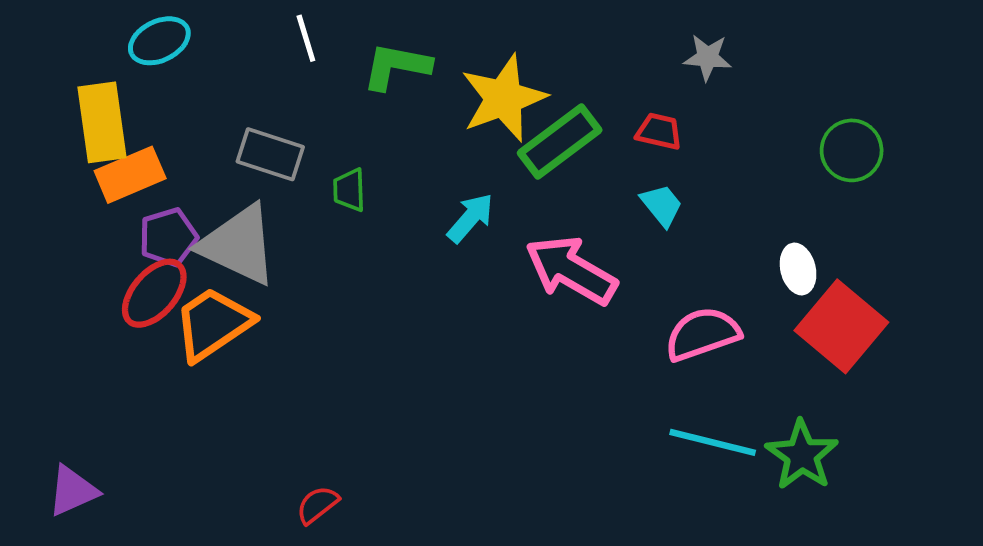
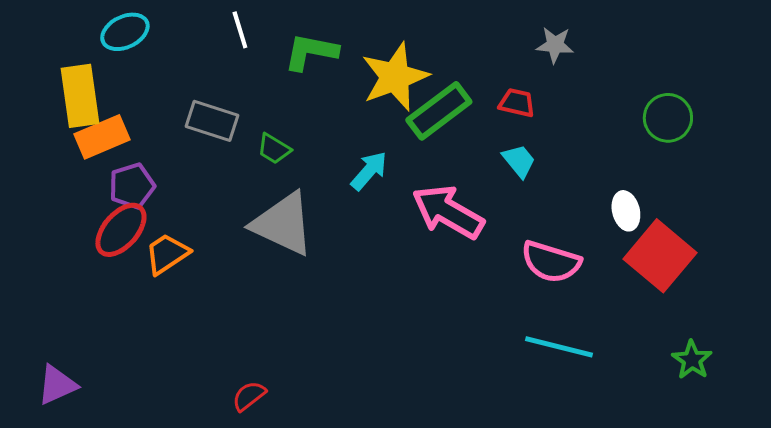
green trapezoid: (349, 190) -> (274, 149), turned -57
gray triangle: (238, 245) -> (283, 224), moved
orange trapezoid: (213, 324) -> (167, 254), size x0.7
pink semicircle: (702, 334) -> (551, 262), turned -144
green star: (802, 455) -> (692, 360), moved, size x0.7

